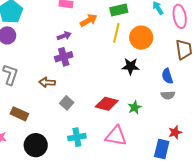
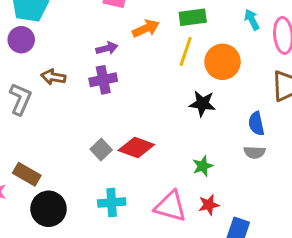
brown arrow: (47, 82) -> (53, 77), moved
red diamond: (107, 104) -> (136, 148), moved
brown rectangle: (19, 114) -> (27, 174), moved
red star: (175, 132) -> (209, 205), moved

